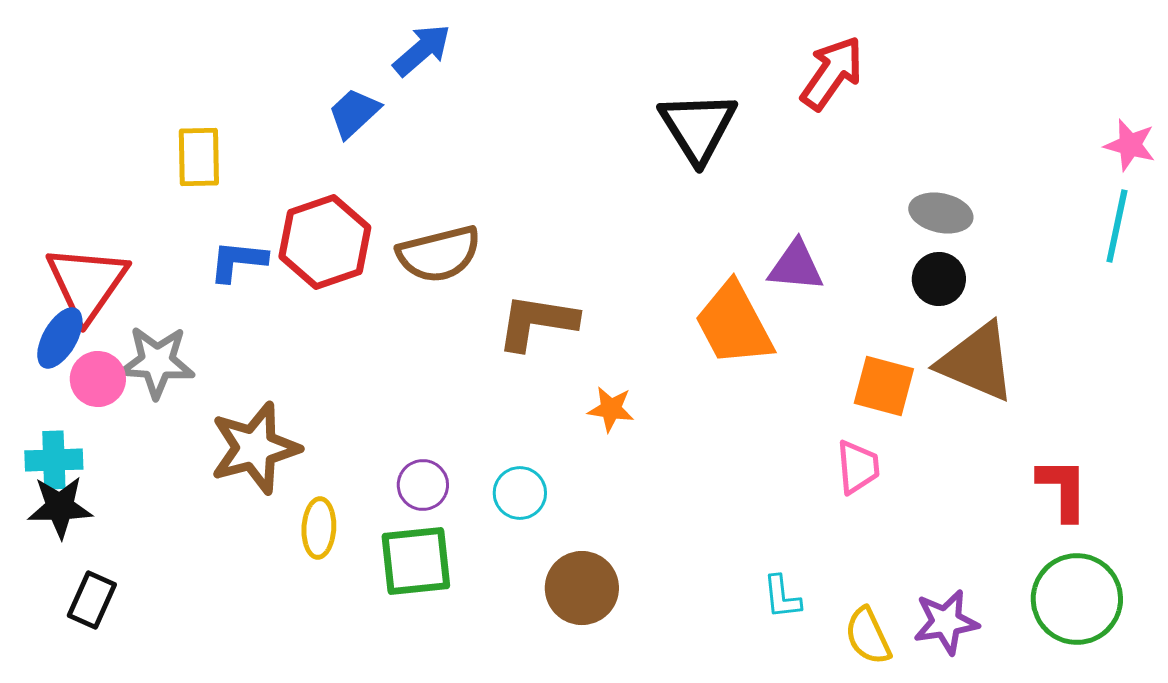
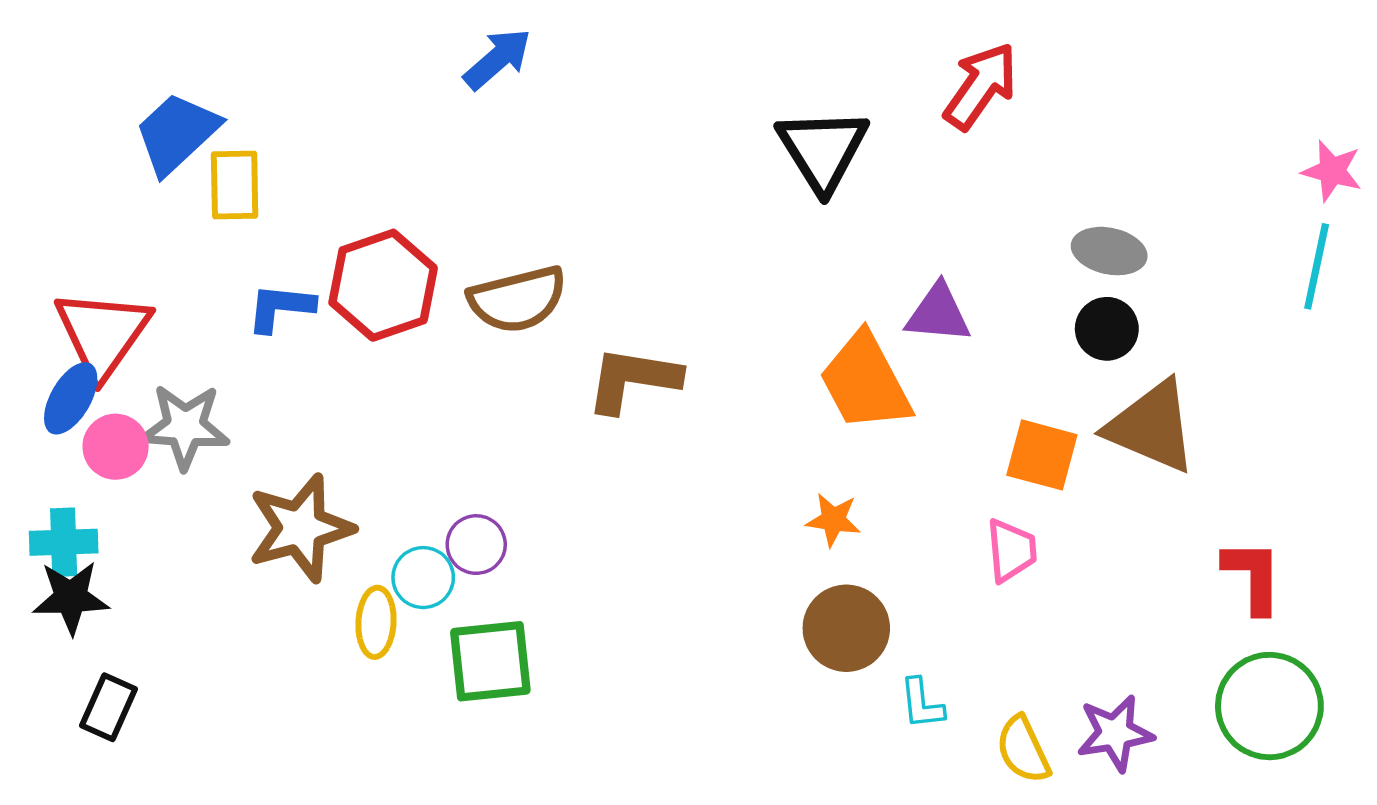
blue trapezoid: (354, 113) -> (177, 133), moved, size x1.4
orange star: (611, 409) -> (833, 520), moved
purple circle: (423, 485) -> (476, 545), moved
cyan circle: (520, 493) -> (423, 578), moved
brown circle: (582, 588) -> (846, 628), moved

